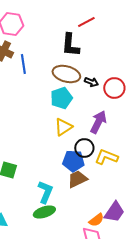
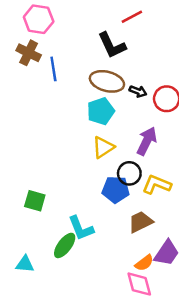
black L-shape: (70, 45) -> (112, 45), turned -30
brown trapezoid: (77, 179) -> (141, 222), moved
cyan L-shape: (45, 192) -> (81, 228), turned 135
green ellipse: (44, 212) -> (65, 245), moved, turned -35

